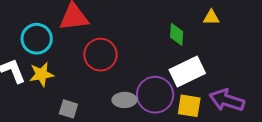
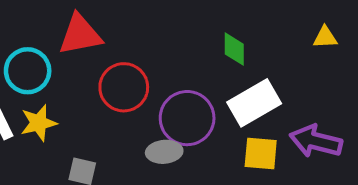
yellow triangle: (211, 17) -> (325, 37), moved
purple circle: (155, 95) -> (187, 118), moved

